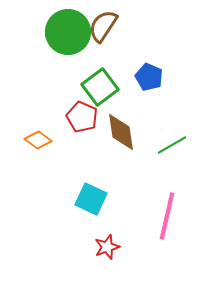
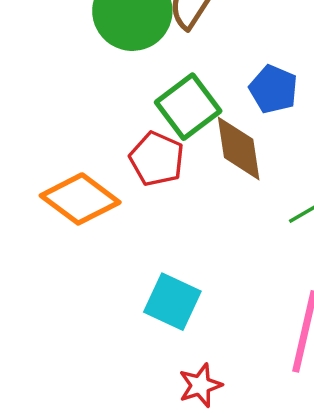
brown diamond: (121, 132) -> (239, 148), moved
orange diamond: (38, 140) -> (80, 199), size x1.6

